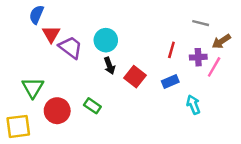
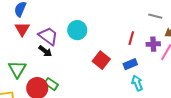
red triangle: (51, 34) -> (22, 29), moved
black arrow: (109, 66) -> (45, 51), moved, turned -32
cyan arrow: (193, 105) -> (137, 83), moved
green rectangle: (92, 106) -> (51, 84), moved

